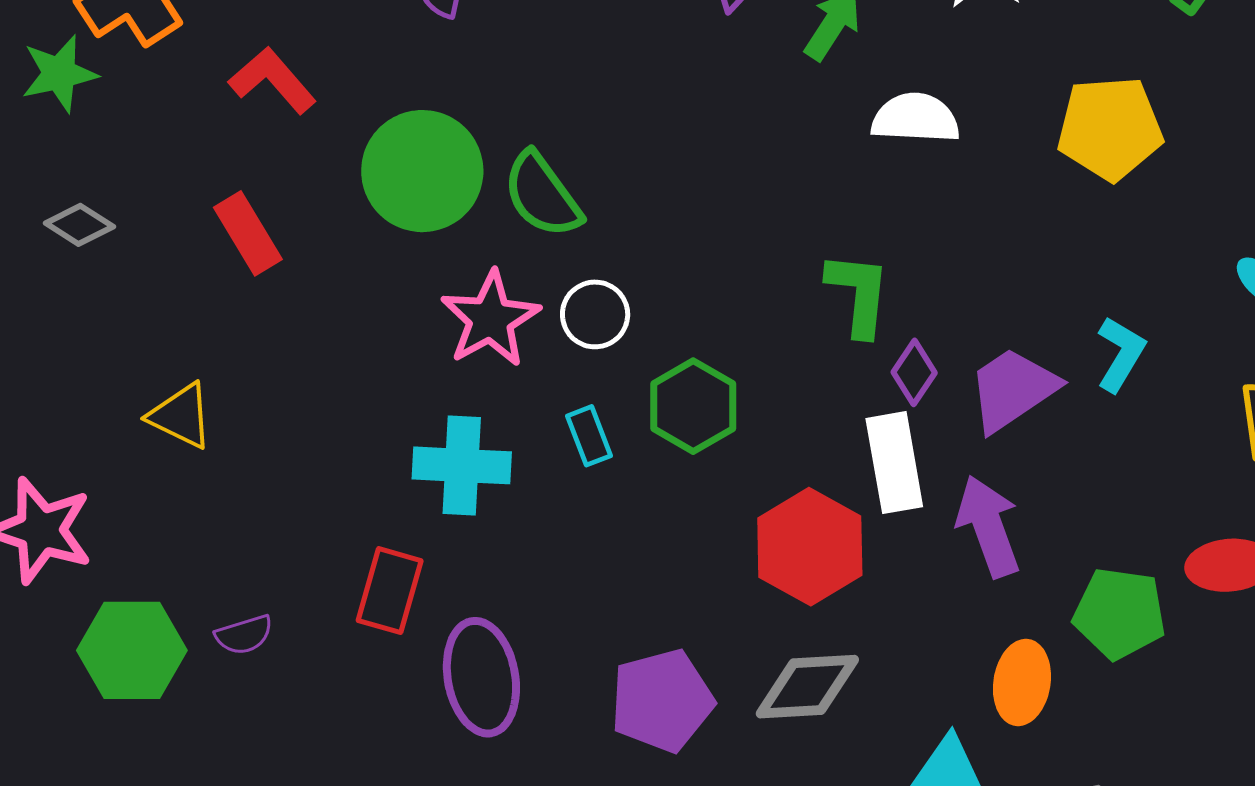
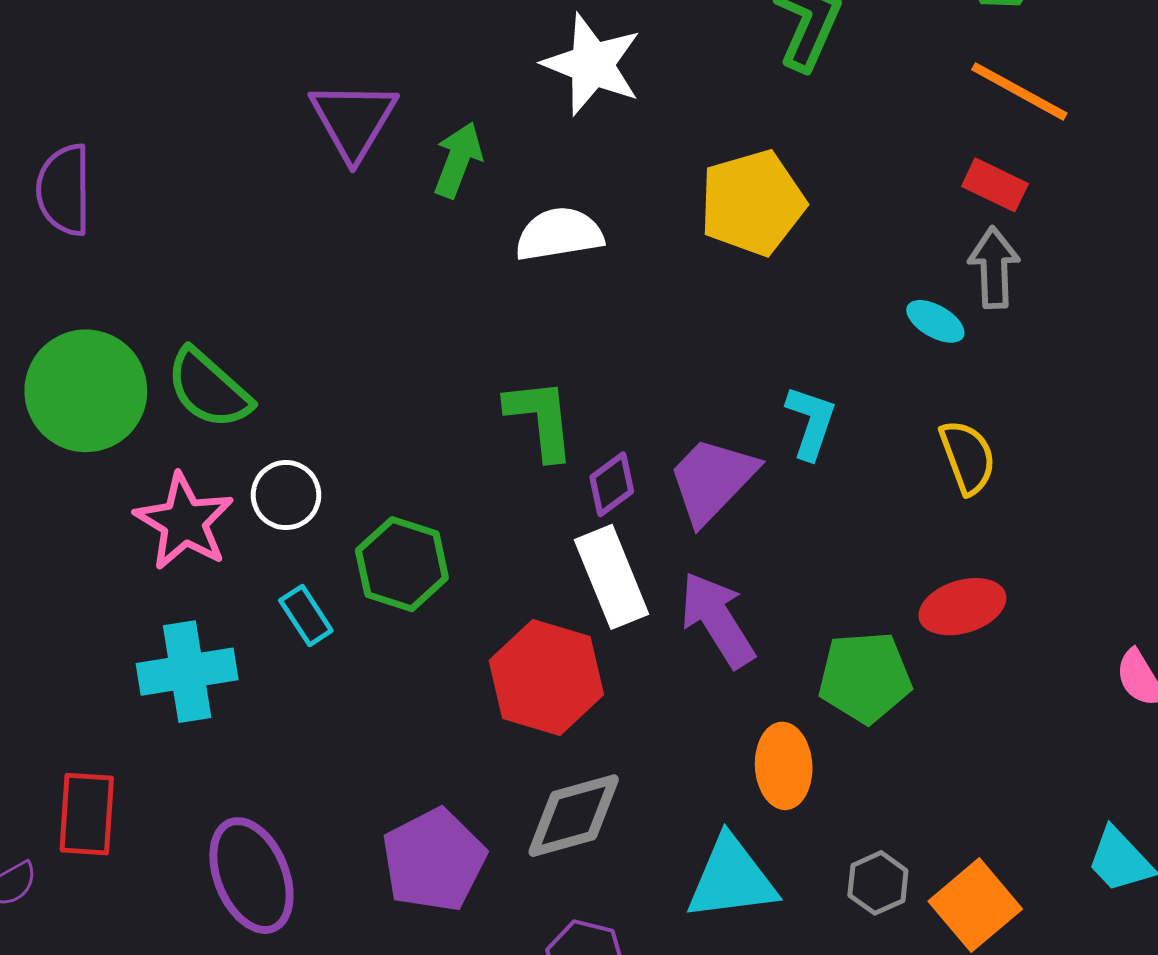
purple diamond: (914, 372) -> (612, 484), turned 32
red rectangle: (390, 591) -> (87, 814), moved

